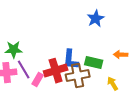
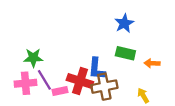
green rectangle: (94, 63) -> (125, 53), moved
red cross: (56, 71) -> (80, 81), turned 35
pink rectangle: (38, 80) -> (60, 91), turned 48

